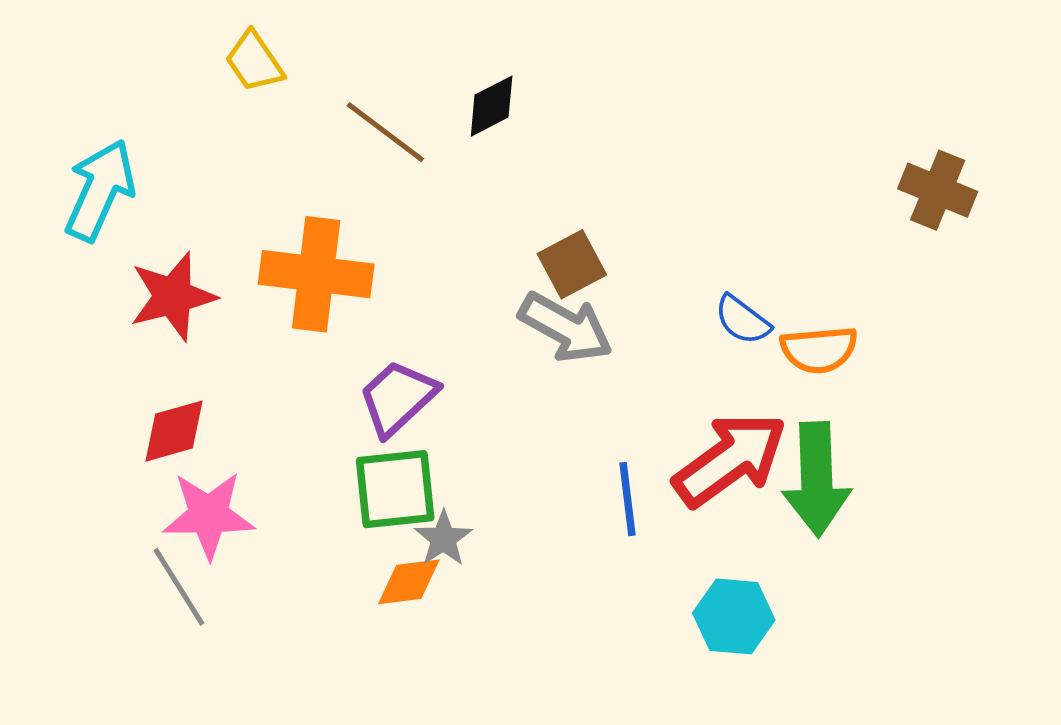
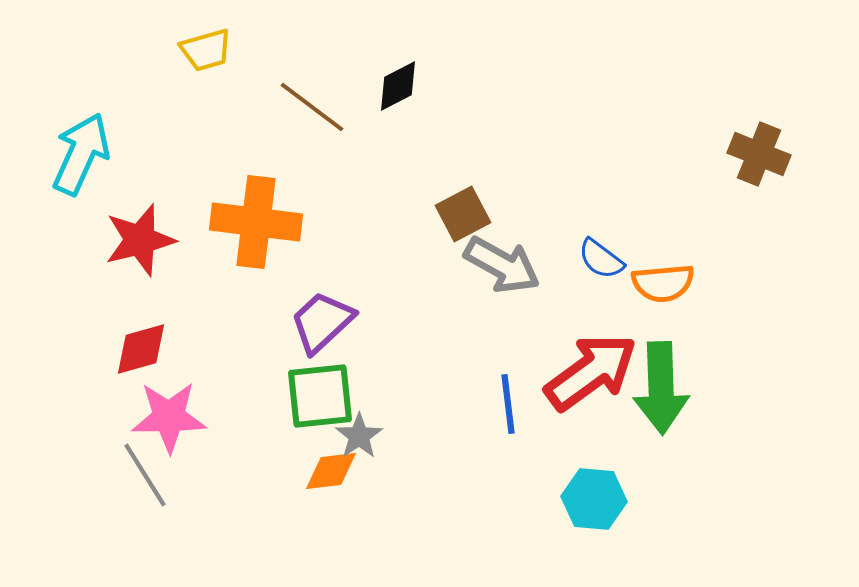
yellow trapezoid: (254, 62) -> (206, 50), turned -72
gray arrow: (566, 327) -> (502, 265), moved

